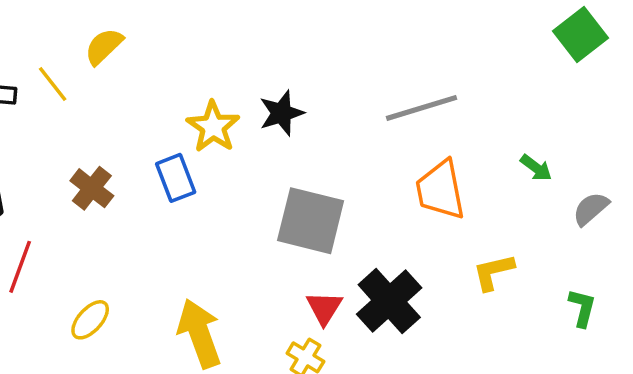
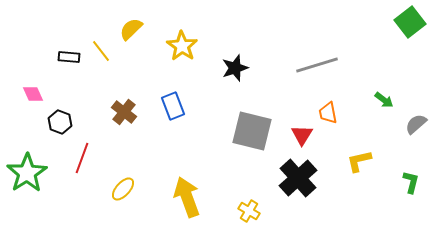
yellow star: (213, 127) -> (182, 46), moved
orange trapezoid: (440, 190) -> (328, 113), size x0.6
red triangle: (324, 308) -> (302, 135), moved

